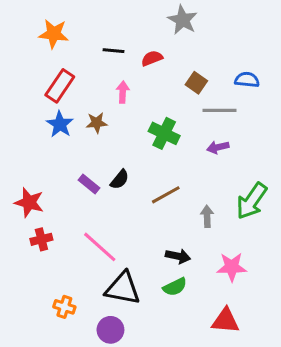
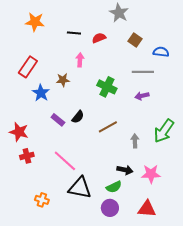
brown square: (196, 83) -> (135, 40), moved
red rectangle: (60, 86) -> (28, 67), moved
blue star: (60, 124) -> (41, 93), moved
black arrow: (178, 256) -> (125, 170), moved
purple circle: (110, 330) -> (110, 208), moved

